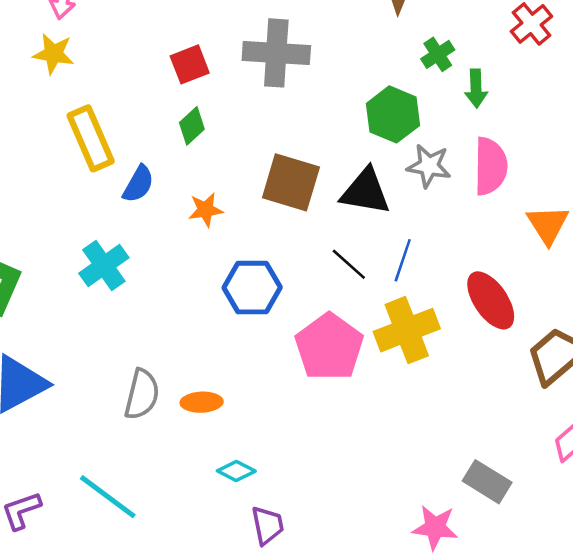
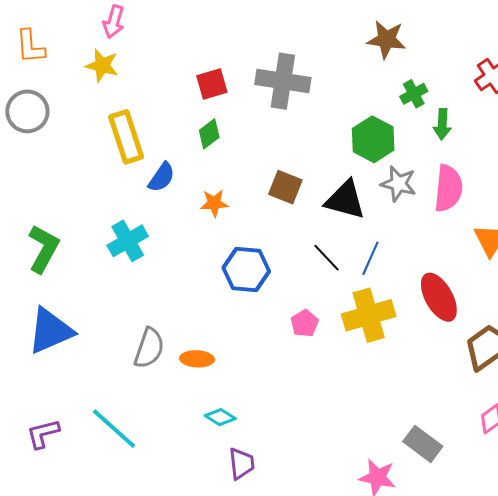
brown square: (291, 182) -> (285, 187), size x0.7
pink pentagon: (329, 347) -> (305, 323), size x0.5

